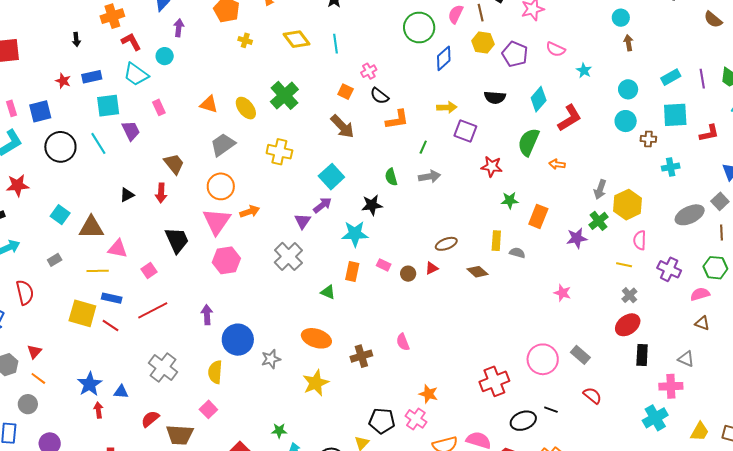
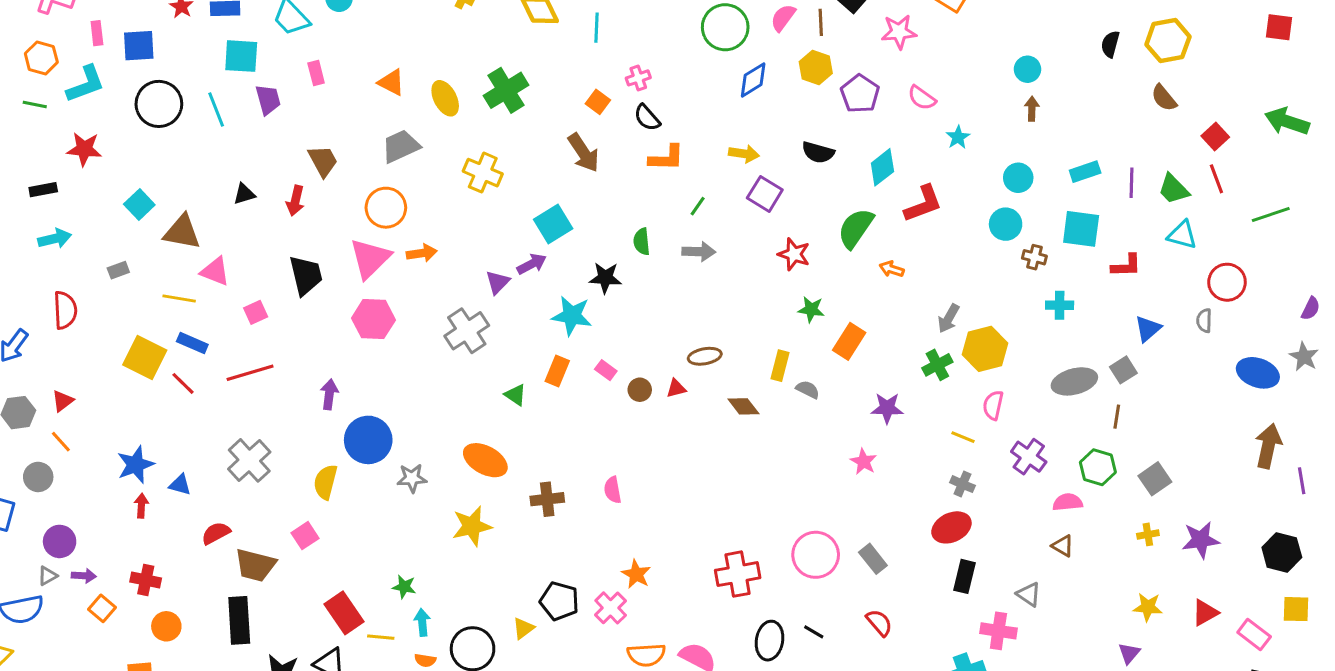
purple star: (577, 238) -> (887, 408), moved
gray cross: (629, 295) -> (962, 484), turned -35
black ellipse: (523, 421) -> (770, 641), turned -70

